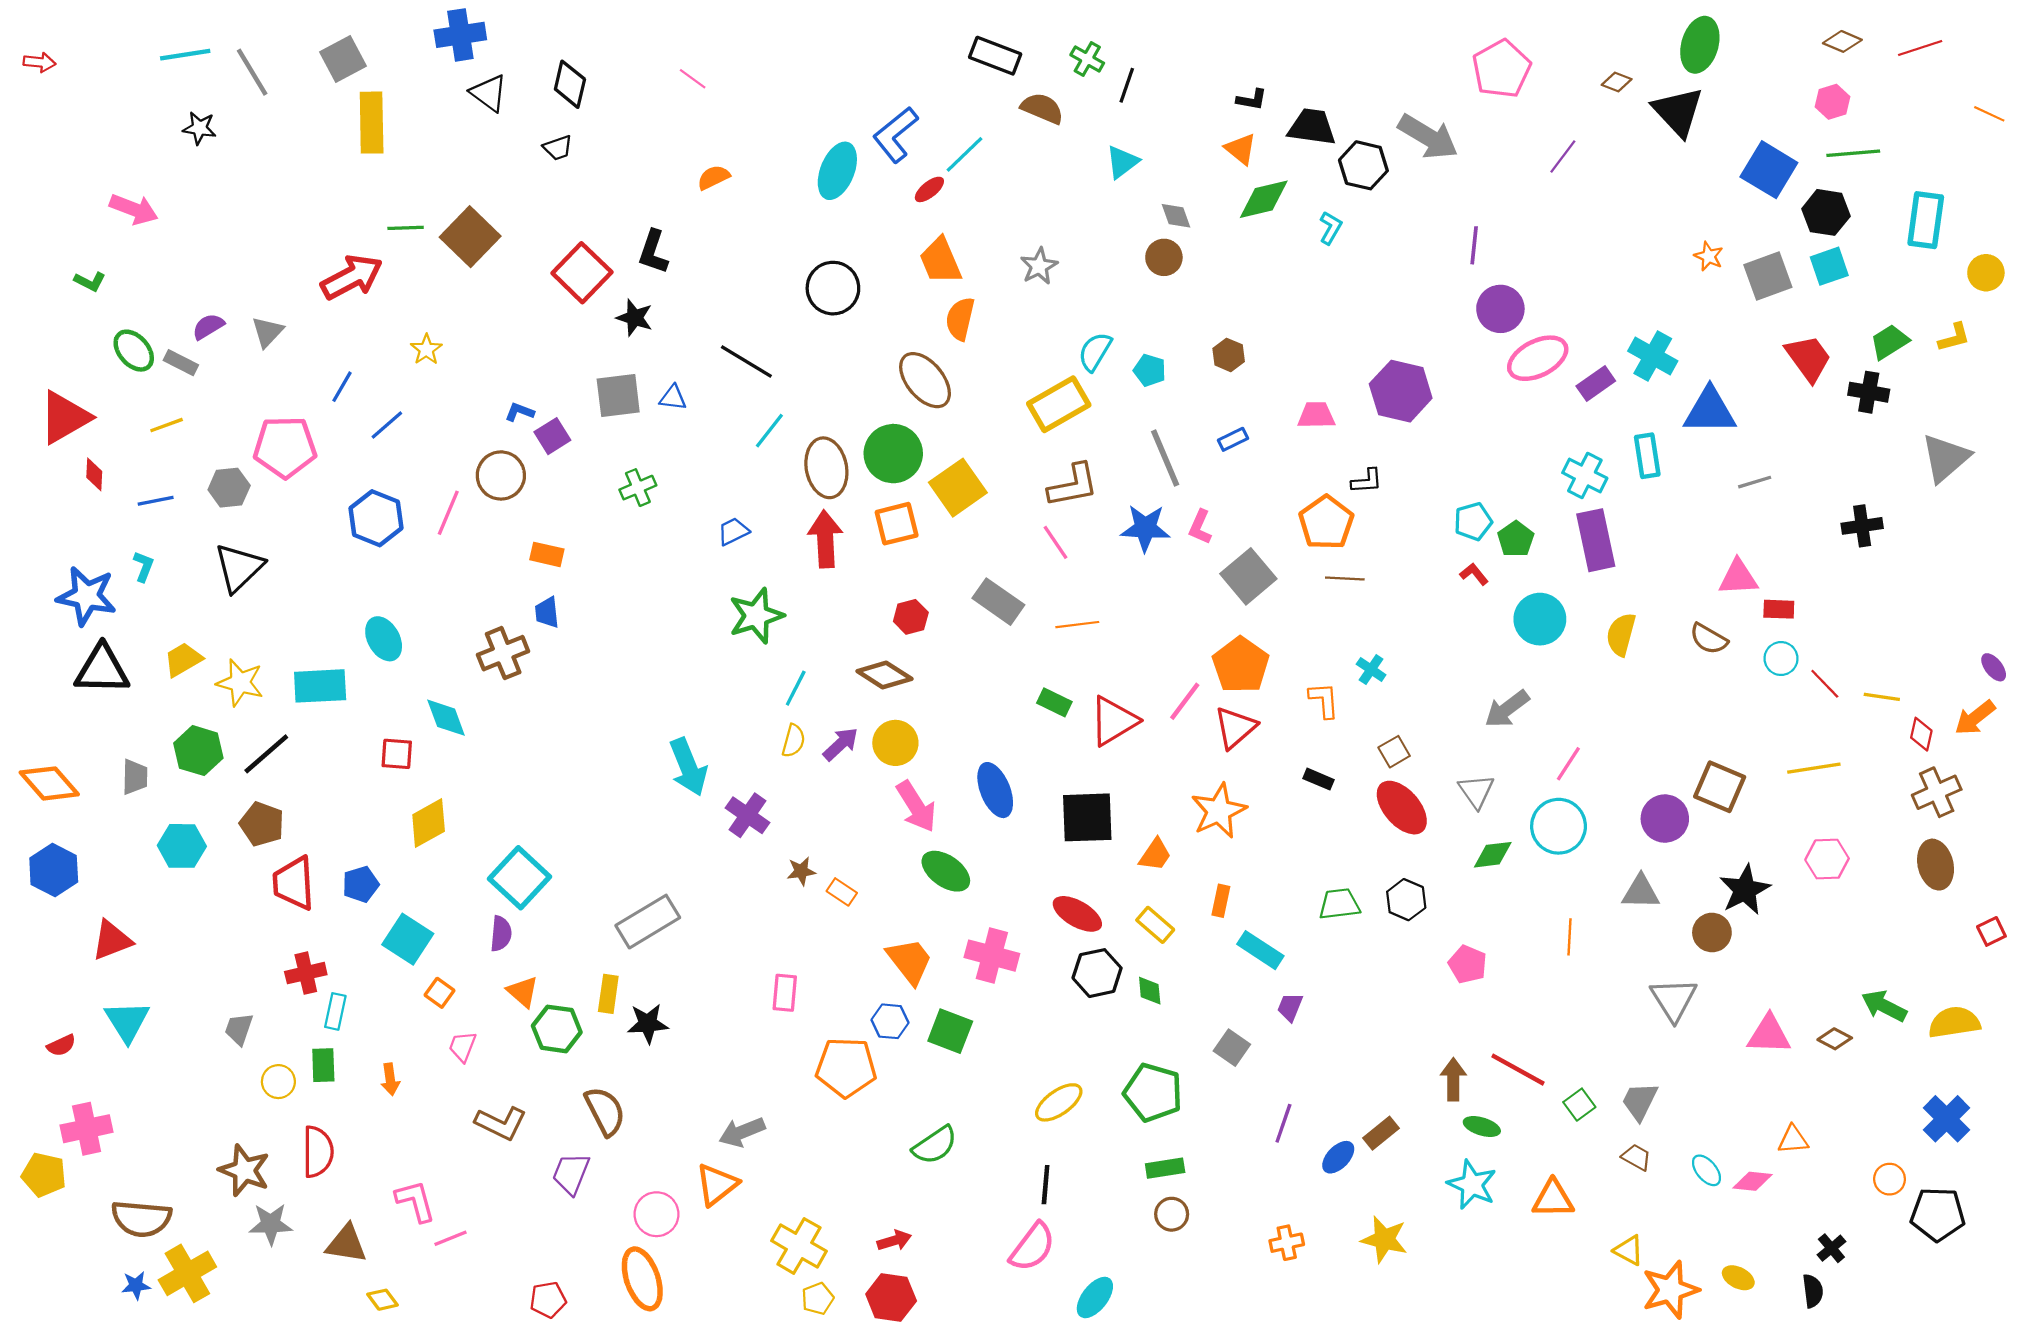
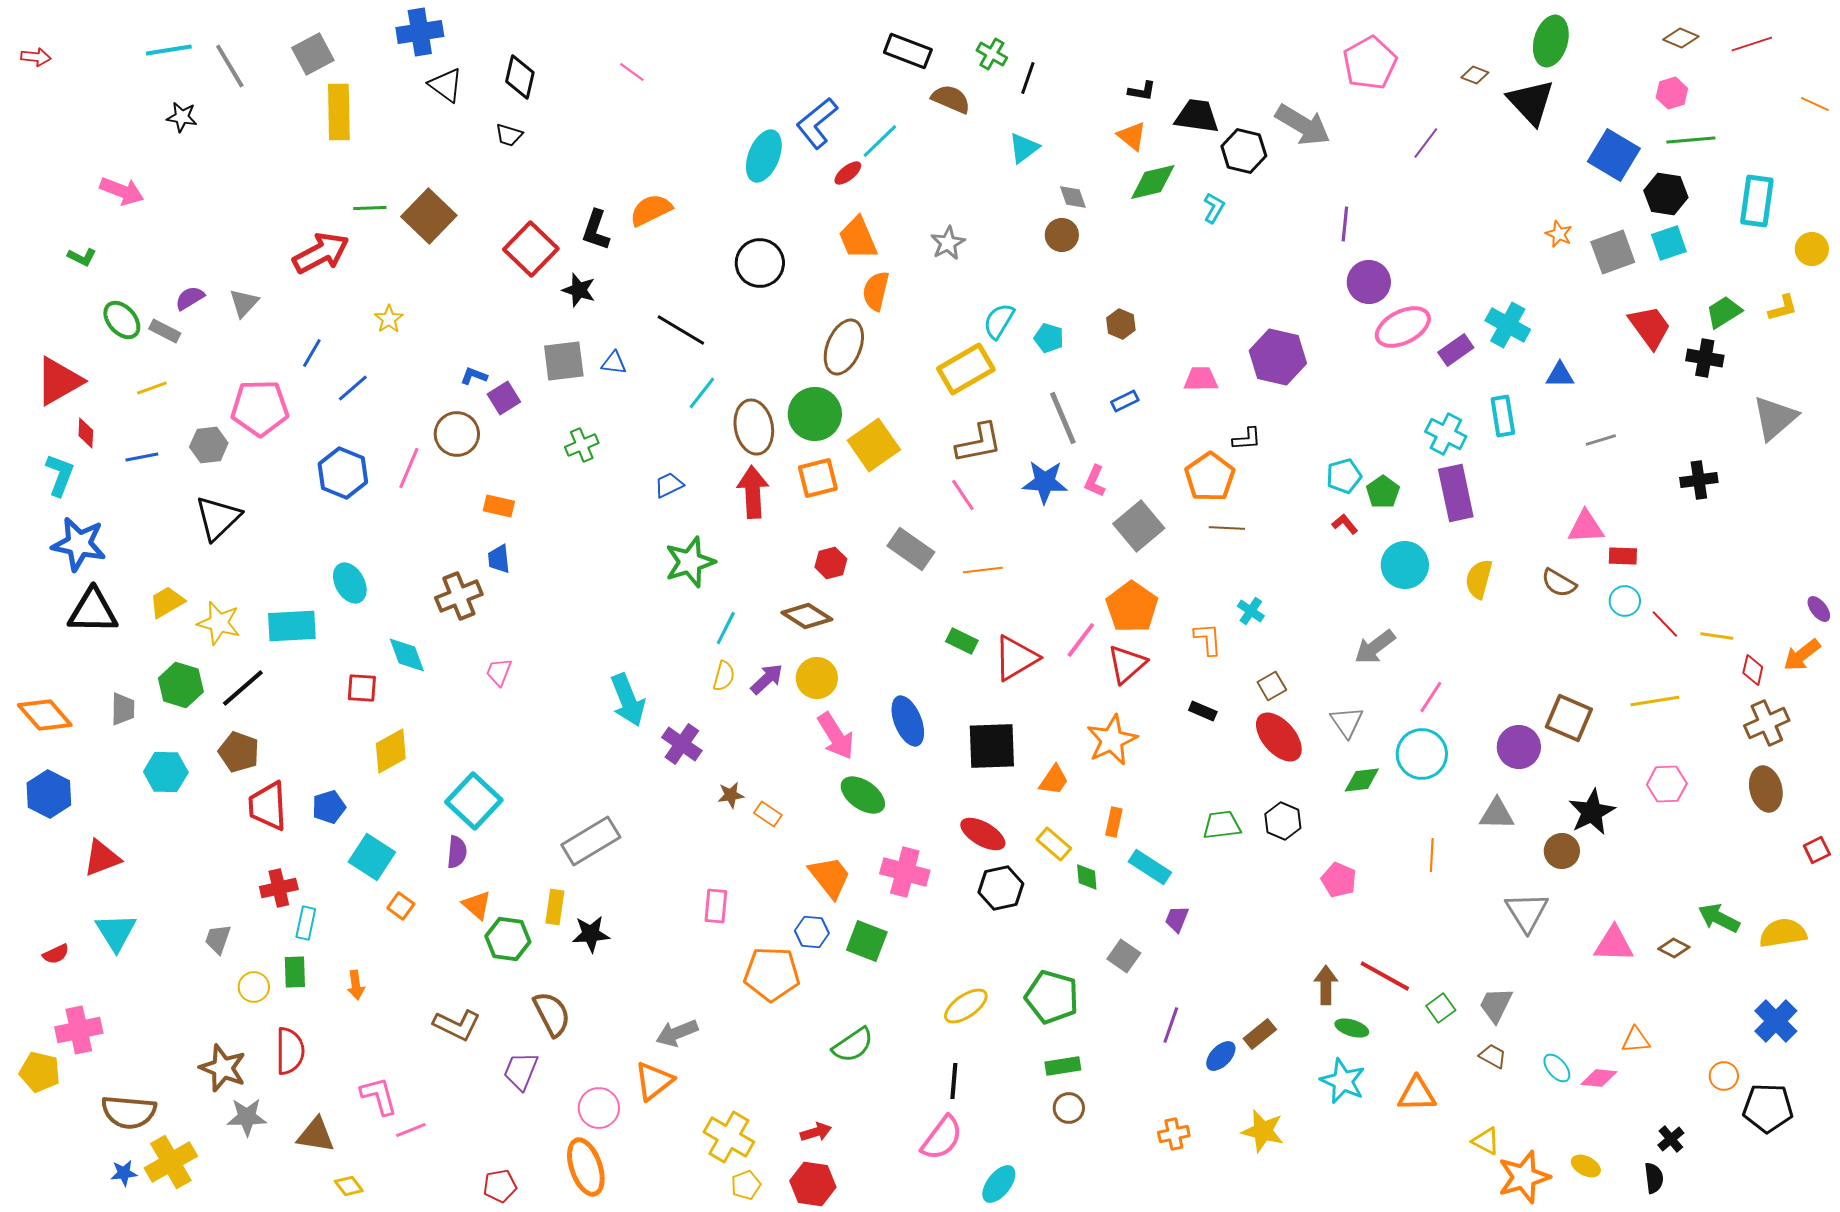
black trapezoid: (558, 148) -> (509, 135), turned 36
orange semicircle: (714, 177) -> (651, 210), moved, size x1.4
brown ellipse: (925, 380) -> (844, 347), turned 62
blue triangle: (1710, 411) -> (1560, 375), size x0.6
cyan L-shape: (144, 566) -> (60, 475), moved, size x1.5
green diamond: (1150, 991) -> (1087, 877), moved
pink trapezoid: (463, 1047) -> (499, 672), moved

